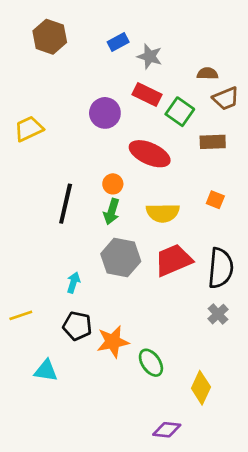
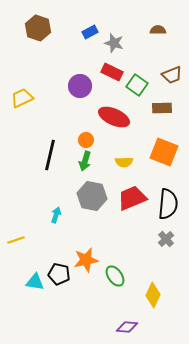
brown semicircle: (207, 74) -> (158, 30), moved
orange square: (215, 200) -> (164, 152), size x2.0
yellow semicircle: (163, 213) -> (124, 162), size x0.7
black pentagon: (77, 326) -> (59, 274), moved

